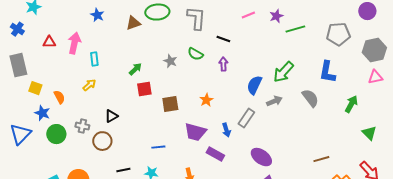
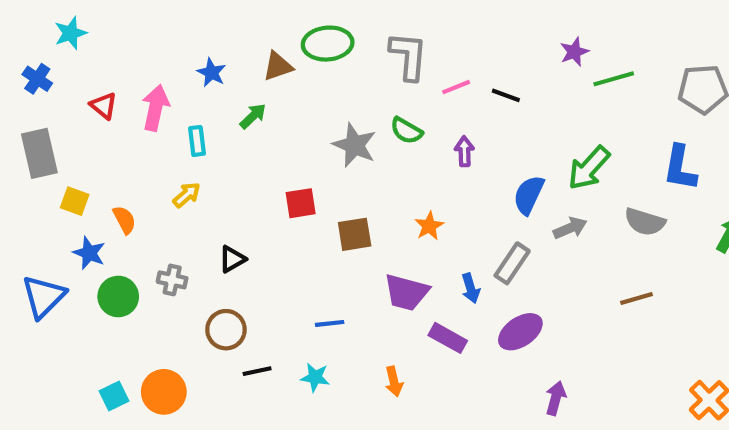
blue star: (97, 15) -> (211, 73), moved
pink line: (248, 15) -> (456, 87), moved
black line: (223, 39) -> (506, 95), moved
red triangle: (49, 42) -> (104, 106), turned 40
gray star: (170, 61) -> (355, 145), size x1.5
green arrow: (135, 69) -> (253, 116), moved
gray semicircle: (310, 98) -> (645, 222), turned 144
brown circle: (102, 141) -> (226, 330), moved
purple ellipse: (261, 157) -> (520, 332), moved, turned -70
brown line: (321, 159) -> (636, 299), moved

